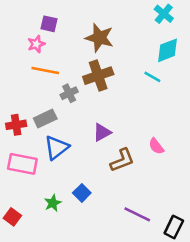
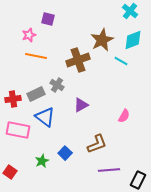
purple square: (49, 24) -> (48, 19), moved
brown star: (99, 38) -> (102, 40), moved, turned 30
gray cross: (69, 93) -> (57, 85), moved, turned -32
pink semicircle: (156, 146) -> (124, 116), turned -112
blue triangle: (57, 147) -> (45, 117), turned -45
brown L-shape: (122, 160) -> (97, 144), moved
purple line: (137, 214) -> (109, 170), turned -30

